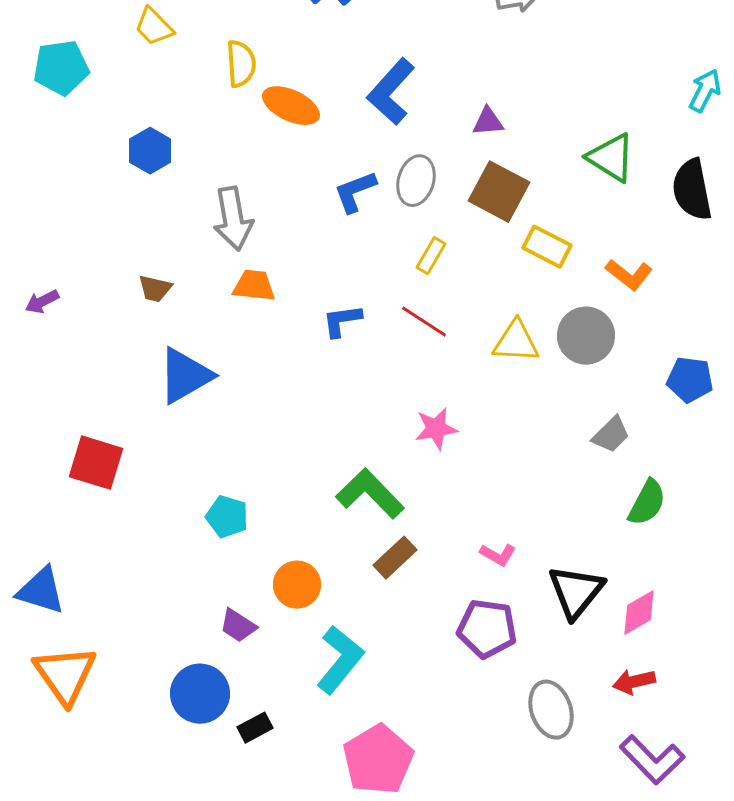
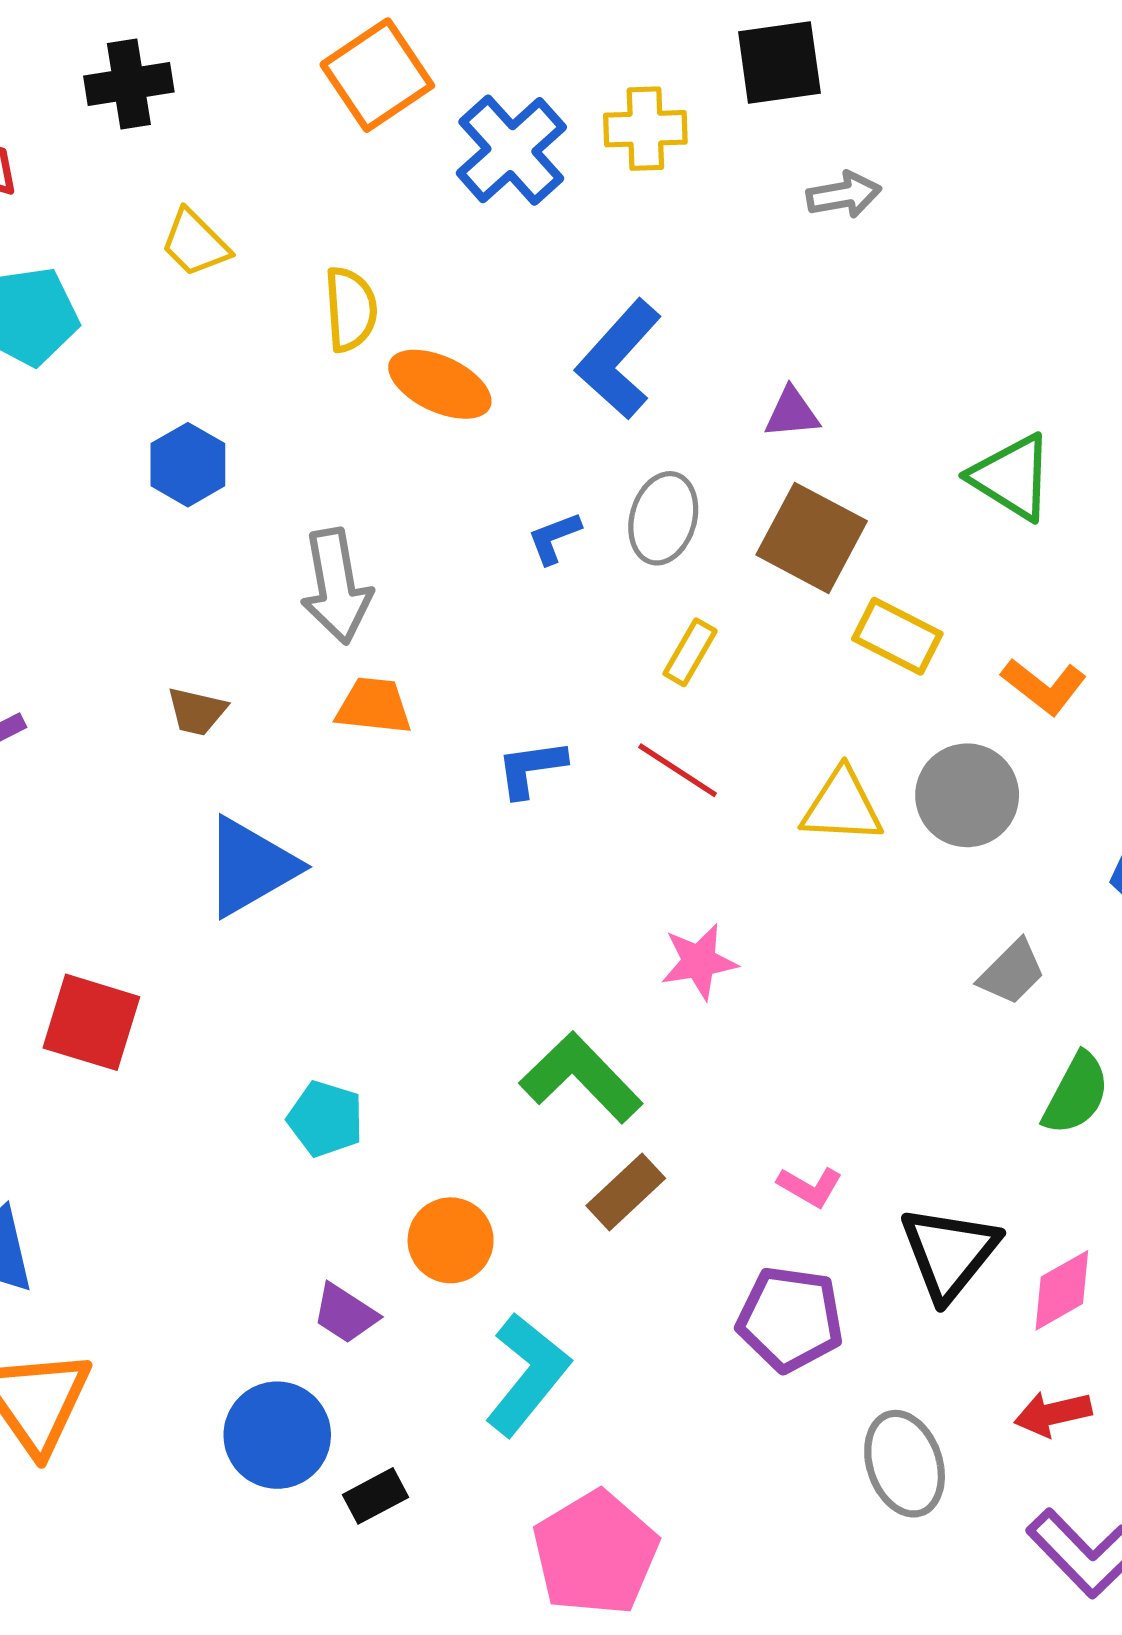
blue L-shape: (355, 192) -> (554, 538), size x0.7

